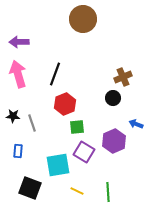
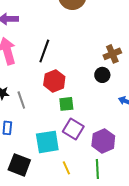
purple hexagon: (114, 141) -> (103, 141), moved
yellow line: (77, 191) -> (66, 168), turned 40

